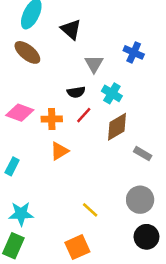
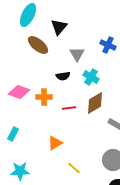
black triangle: (71, 29) -> (59, 27), turned 30
brown ellipse: (27, 52) -> (38, 45), moved
red line: (84, 115) -> (69, 108), moved, turned 40
orange triangle: (59, 151) -> (55, 143), moved

